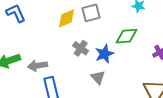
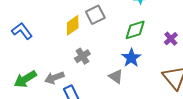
gray cross: (81, 48) -> (82, 56), moved, turned 35
blue star: (104, 54) -> (131, 58), moved

